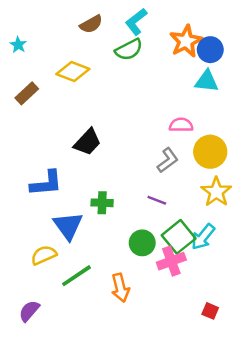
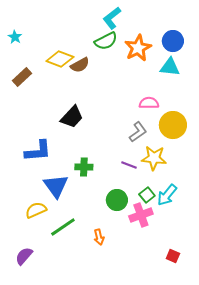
brown semicircle: (91, 24) -> (80, 65), moved
orange star: (186, 41) -> (138, 48), moved
yellow star: (216, 192) -> (154, 158), moved, turned -30
green square: (179, 237) -> (147, 195), size x0.6
orange arrow: (120, 288) -> (99, 237), size x0.7

